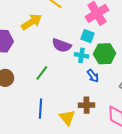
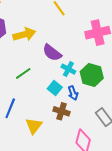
yellow arrow: (31, 22) -> (24, 34), moved
cyan square: (87, 36) -> (55, 88), moved
brown cross: (87, 105) -> (62, 111), moved

